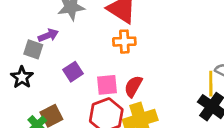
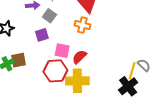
gray square: (33, 49) -> (49, 16), moved

